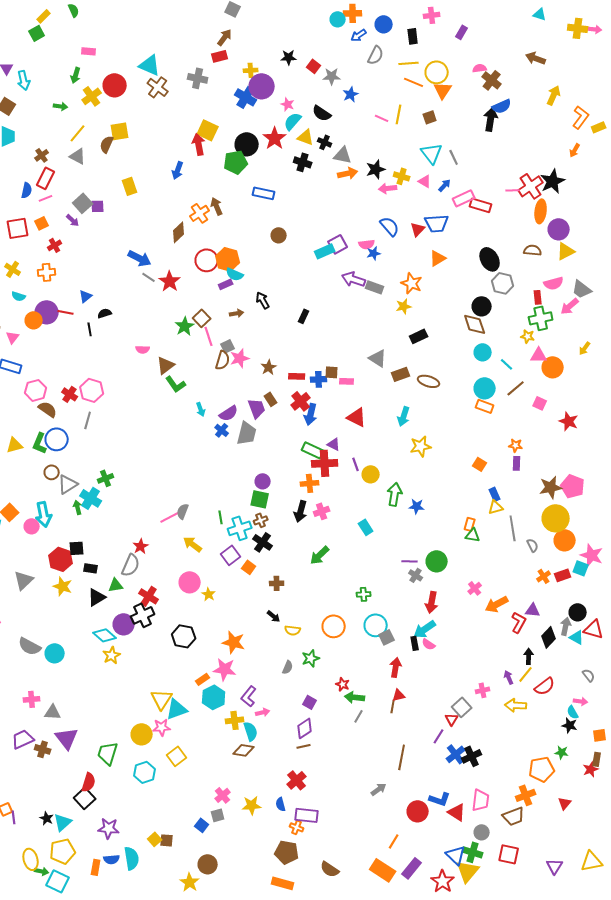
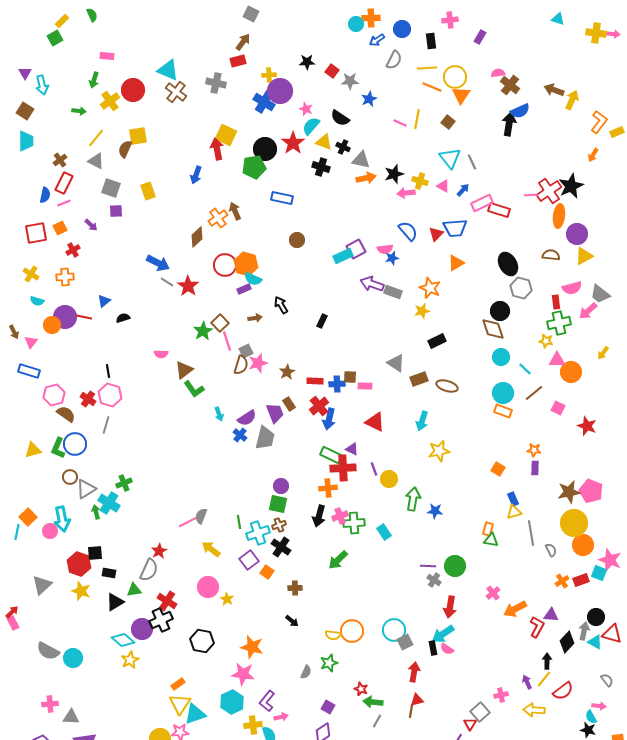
brown arrow: (536, 58) -> (554, 90), moved
brown square: (430, 117) -> (448, 122), turned -32
gray square: (83, 203) -> (111, 188), moved, turned -30
black line: (90, 329) -> (108, 371), moved
green cross: (364, 594) -> (354, 523), moved, size x1.5
yellow semicircle: (293, 630) -> (333, 635), moved
orange rectangle: (203, 679) -> (178, 684), moved

